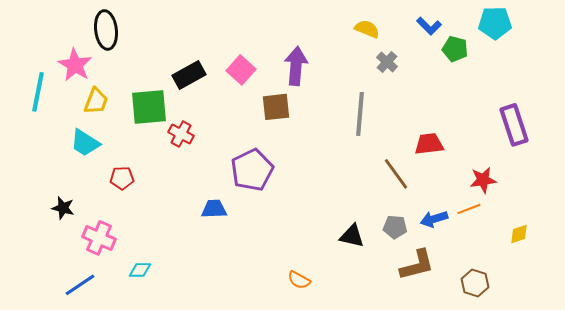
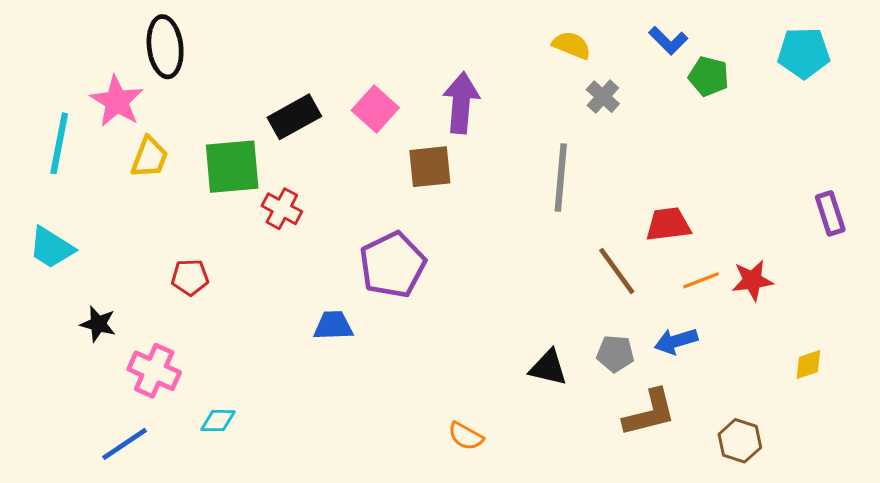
cyan pentagon: (495, 23) -> (804, 53), moved
purple rectangle: (514, 125) -> (830, 213), moved, size x0.7
cyan trapezoid: (85, 143) -> (51, 248), moved
orange line: (469, 209) -> (701, 280), moved

